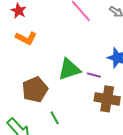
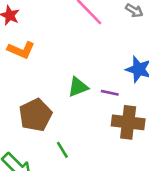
green triangle: (69, 69) -> (78, 87), size x0.7

